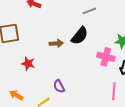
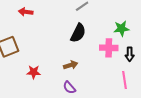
brown arrow: (56, 43) -> (71, 65), moved

